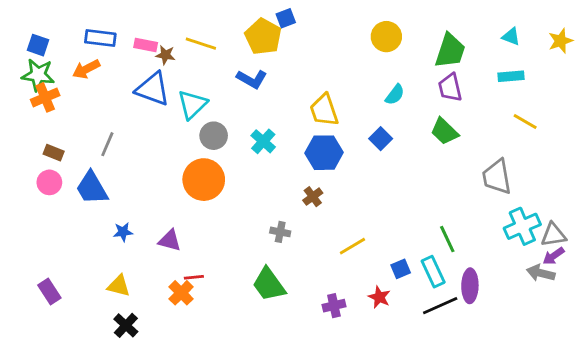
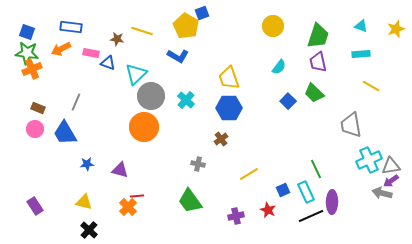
pink rectangle: (146, 45) -> (91, 53), moved
blue triangle: (153, 89) -> (108, 63), size x0.6
gray circle: (214, 136) -> (151, 96), size x1.4
blue square: (381, 139) -> (288, 101), moved

